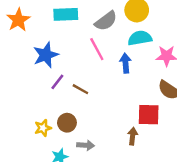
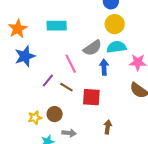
gray semicircle: (106, 21) -> (92, 48), moved
pink line: (97, 49) -> (71, 64), moved
blue star: (46, 55) -> (25, 56), moved
red square: (149, 115) -> (91, 97), moved

